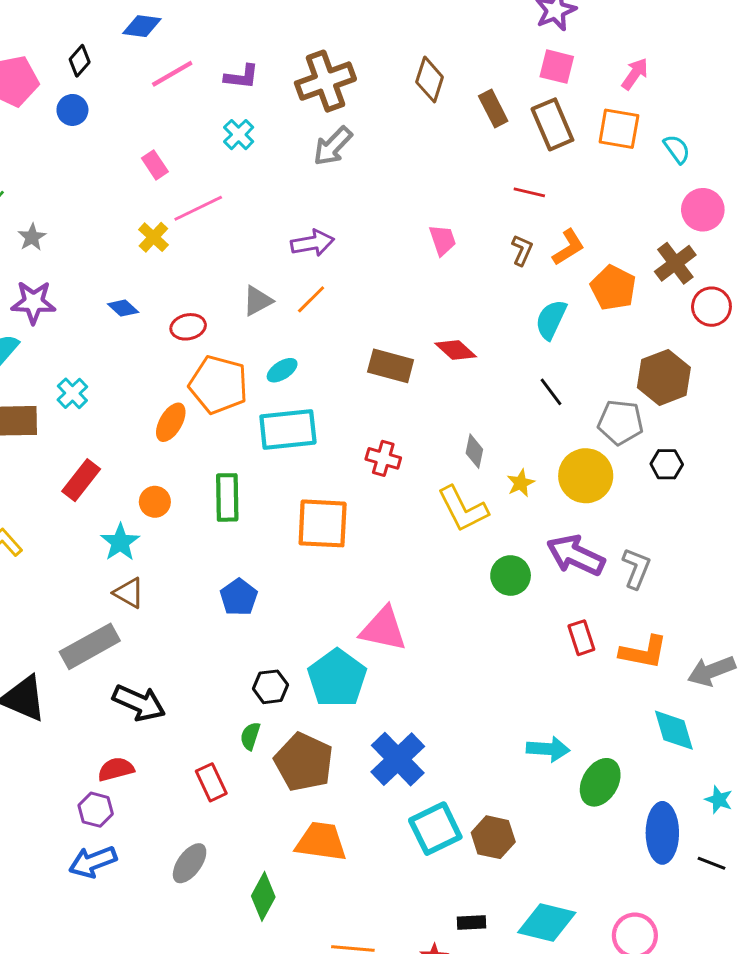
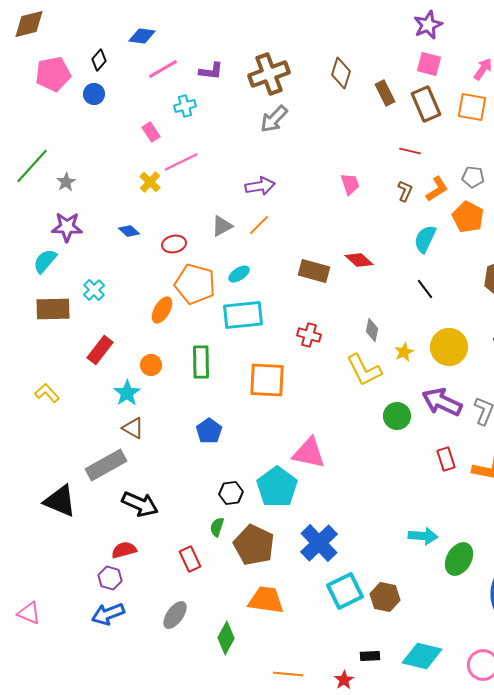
cyan cross: (239, 135) -> (185, 106), moved, turned 30
gray pentagon: (620, 422) -> (473, 177), moved, size x0.7

